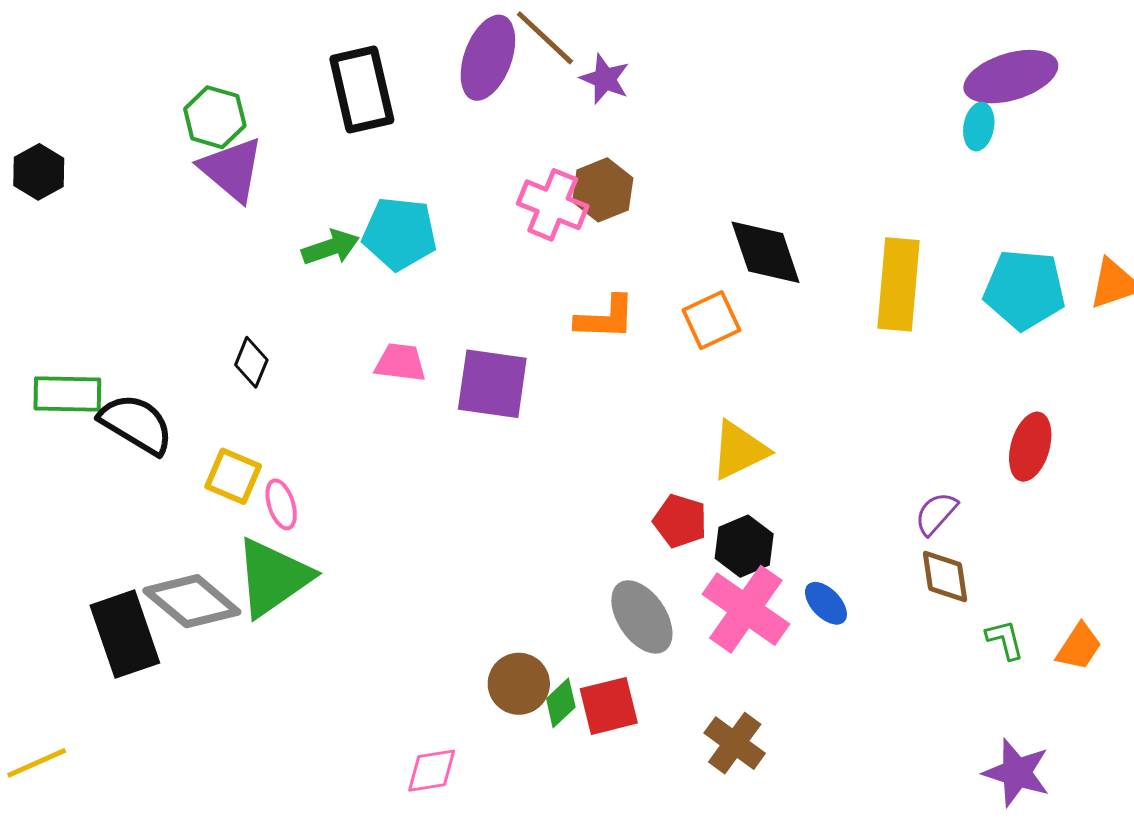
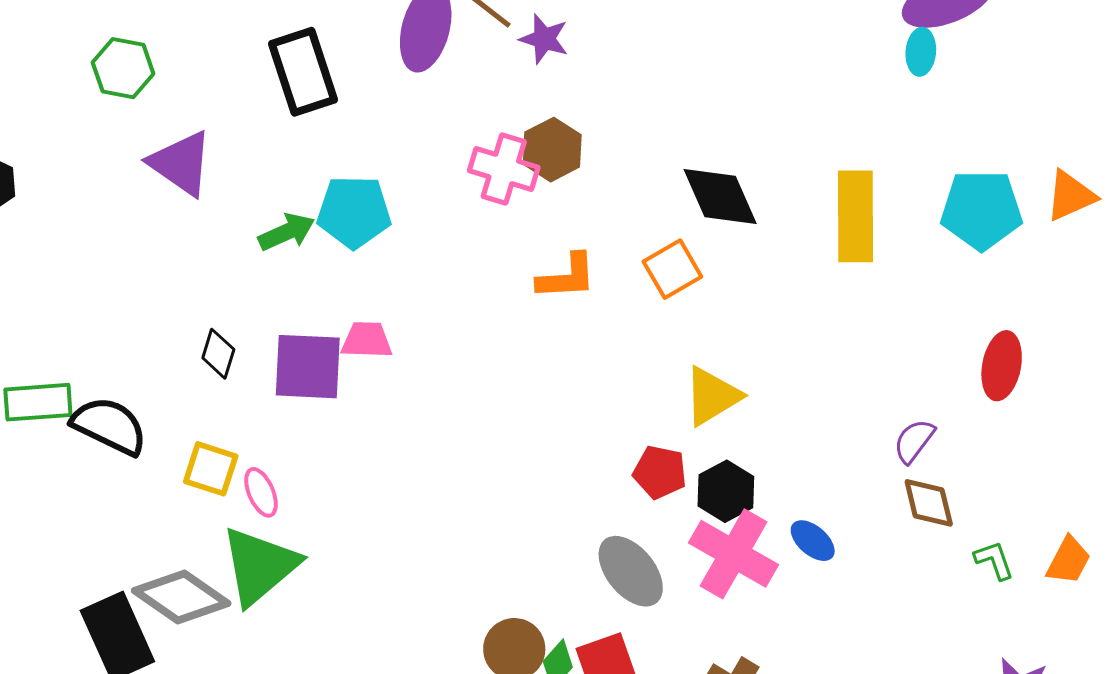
green hexagon: (215, 117) -> (123, 68), moved
purple square: (492, 384) -> (308, 367), moved

